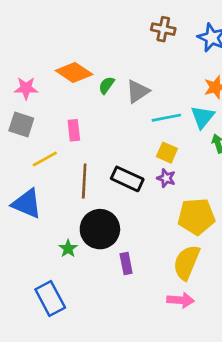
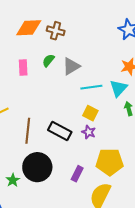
brown cross: (163, 29) -> (56, 31), moved
orange diamond: (74, 72) -> (29, 28), moved, turned -40
pink rectangle: (74, 130) -> (23, 68), moved
purple rectangle: (126, 264) -> (77, 174), moved, turned 35

